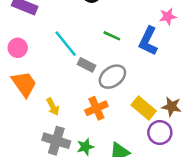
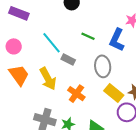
gray ellipse: (112, 77) -> (103, 66), moved, turned -60
yellow arrow: (53, 107) -> (48, 79), moved, size x1.6
orange cross: (96, 108) -> (76, 94), turned -30

